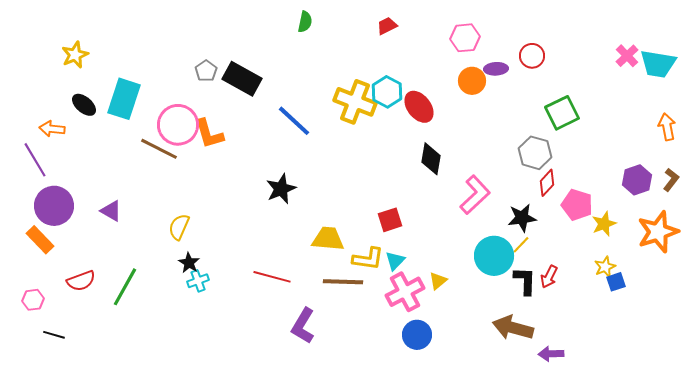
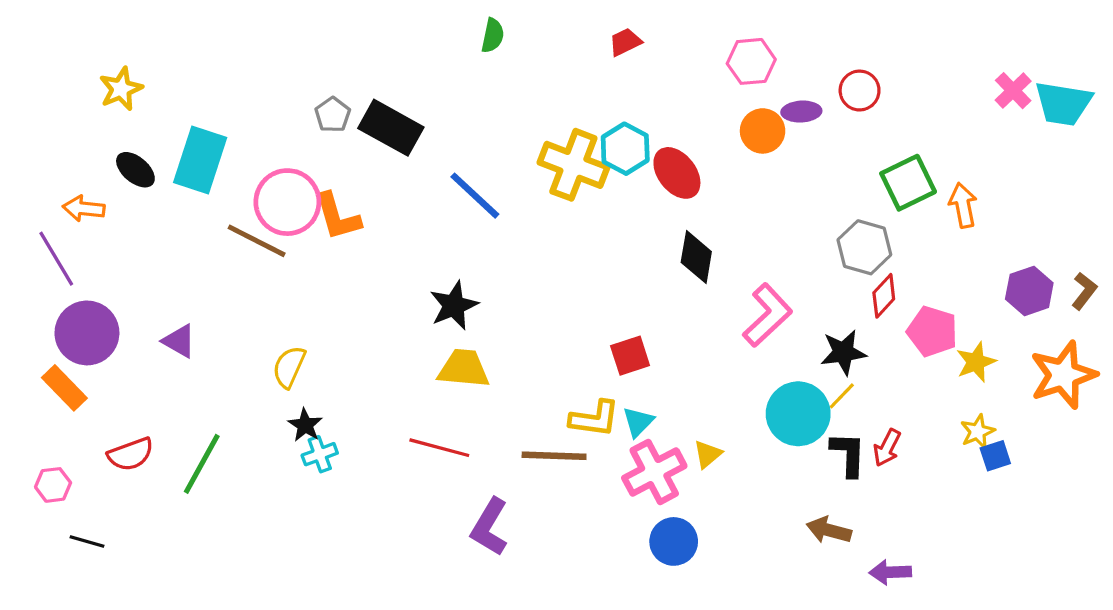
orange arrow: (667, 127) -> (963, 205), moved
yellow trapezoid: (328, 239) -> (464, 369), moved
brown arrow: (513, 328) -> (829, 530), size x0.7

